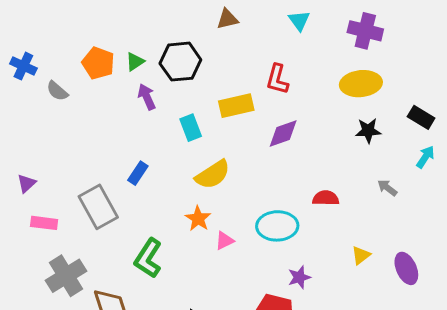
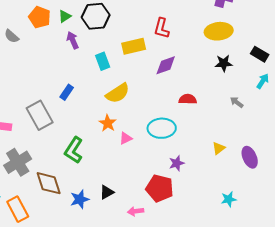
red semicircle: (326, 198) -> (188, 99), moved

